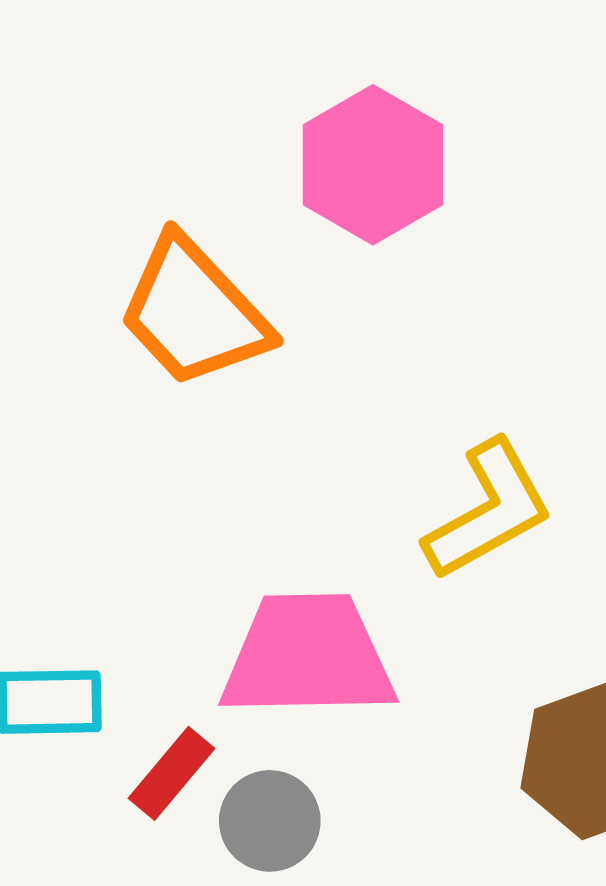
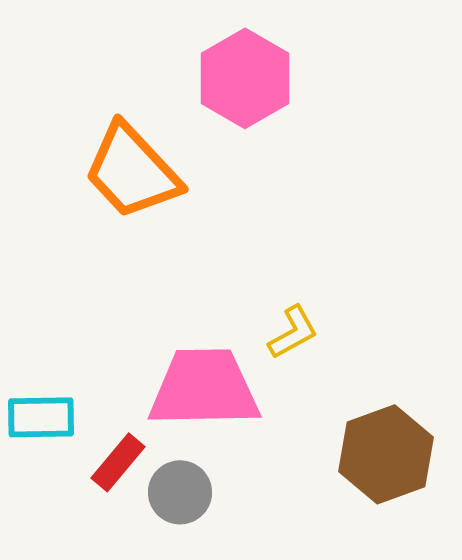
yellow L-shape: (488, 510) -> (293, 332), moved, size x0.6

